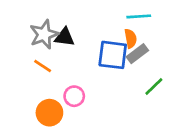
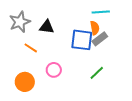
gray star: (44, 34) -> (20, 22), moved
green line: (154, 87) -> (97, 73), moved
orange circle: (49, 113) -> (25, 82), moved

